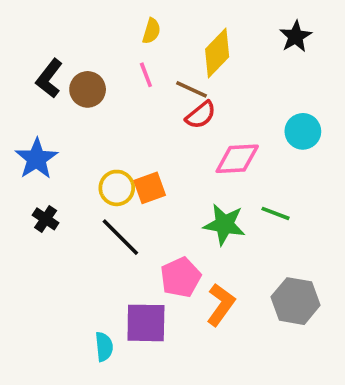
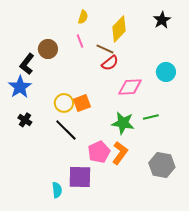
black L-shape: (49, 78) -> (27, 64), moved
green line: (275, 213) -> (151, 117), turned -35
orange L-shape: (221, 305) -> (120, 153), moved

